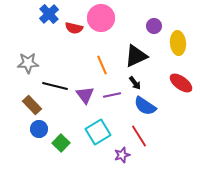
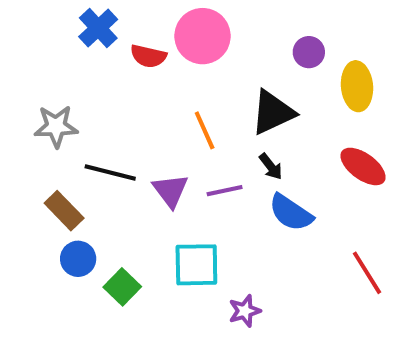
cyan square: (98, 132) -> (196, 265), turned 30
red line: (139, 136) -> (367, 273), moved

